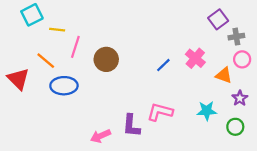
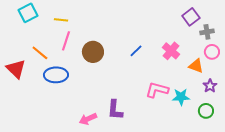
yellow line: (57, 30) -> (61, 20), moved
blue line: (163, 65) -> (136, 51), moved
pink L-shape: (160, 112) -> (157, 90), moved

